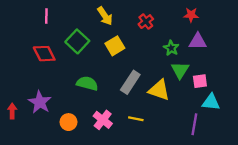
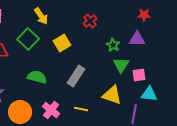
red star: (191, 15) -> (144, 15), moved
yellow arrow: (105, 16) -> (41, 16), moved
yellow triangle: (159, 90) -> (112, 95), moved
orange circle: (68, 122) -> (20, 112), size x1.5

